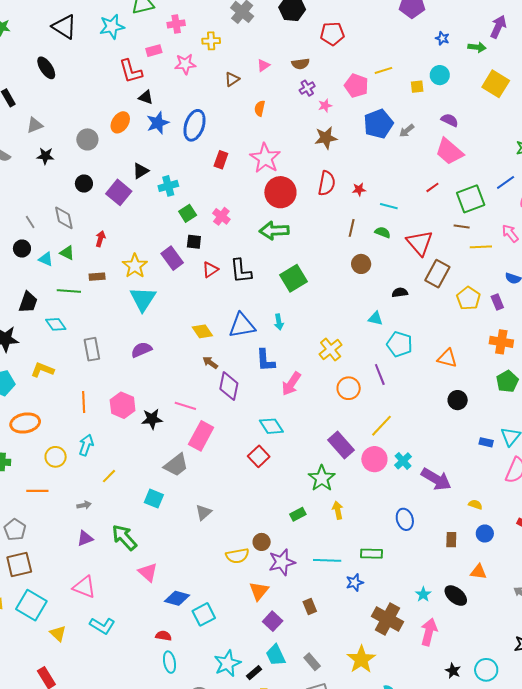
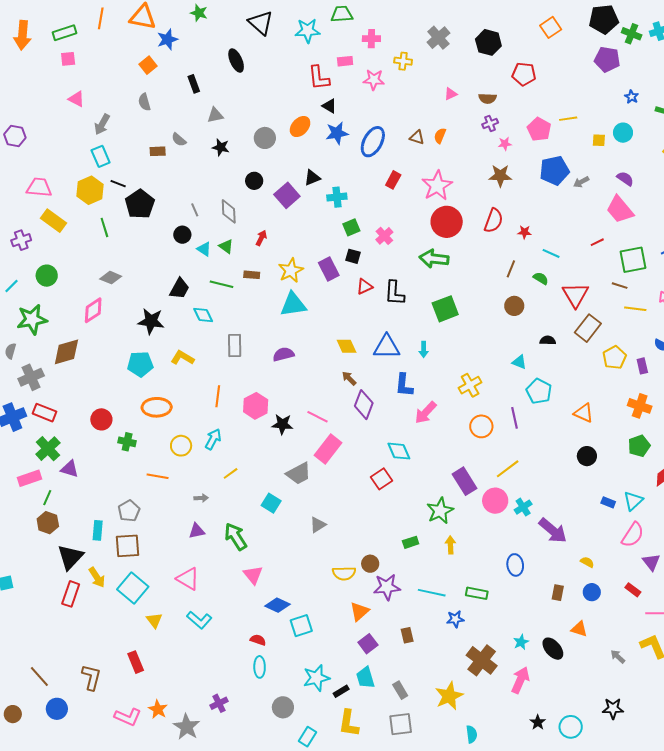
brown triangle: (232, 79) -> (417, 137), moved, turned 42
cyan triangle: (143, 299) -> (293, 304), turned 40

